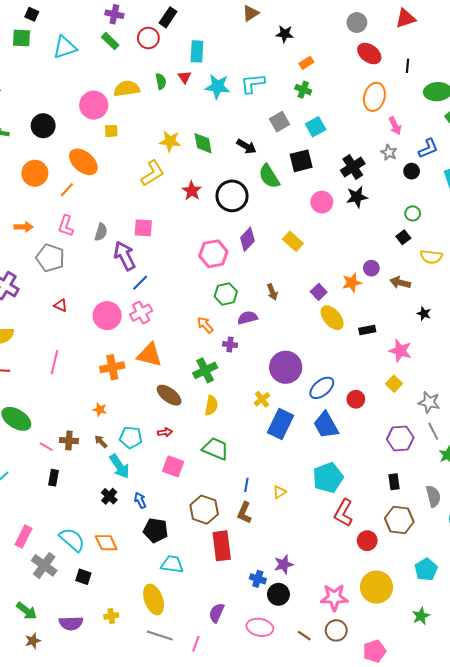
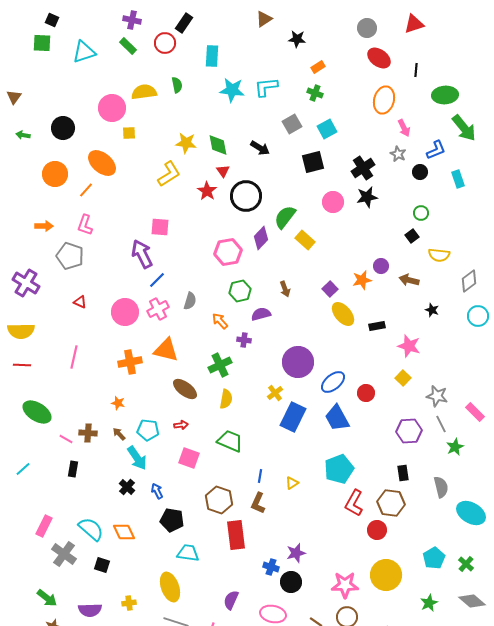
red triangle: (185, 77) -> (223, 171), moved
green semicircle: (269, 176) -> (285, 217), moved, turned 70
gray semicircle: (101, 232) -> (190, 301), moved
brown hexagon: (399, 520) -> (391, 503), moved

